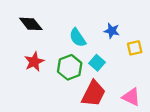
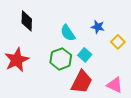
black diamond: (31, 24) -> (27, 21), turned 40
yellow square: (135, 48) -> (118, 42), turned -32
red star: (34, 62) -> (17, 60), moved, size x1.4

